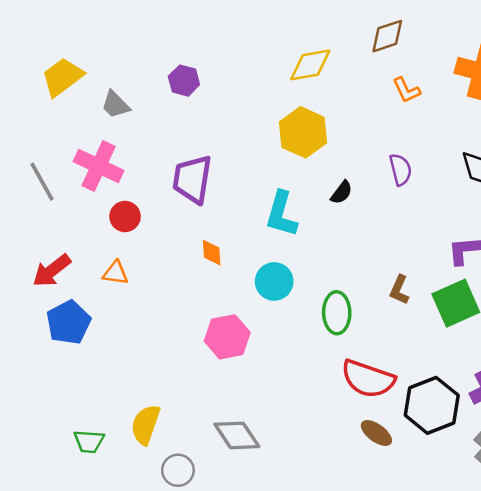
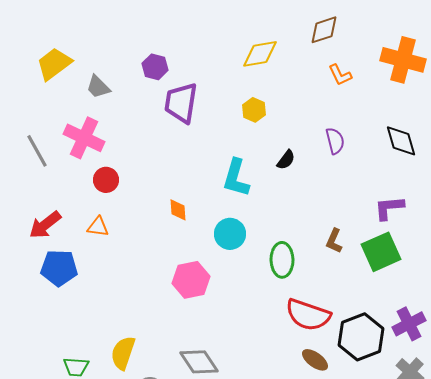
yellow hexagon: (303, 132) -> (254, 110), size x0.6
purple trapezoid: (192, 179) -> (181, 103), moved
blue pentagon: (68, 322) -> (59, 268), turned 30

